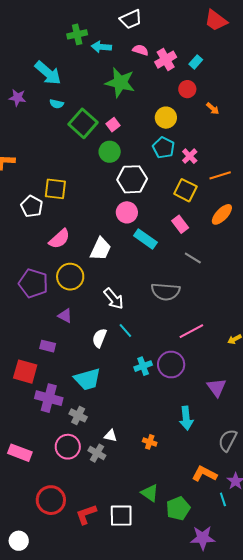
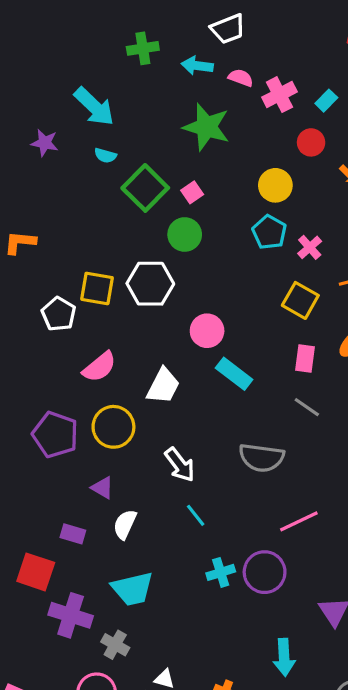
cyan arrow: (101, 47) -> (197, 66), moved
white hexagon: (132, 179) -> (150, 284), moved
pink rectangle: (180, 224) -> (305, 359), moved, turned 42
white semicircle: (99, 338) -> (125, 524), moved

